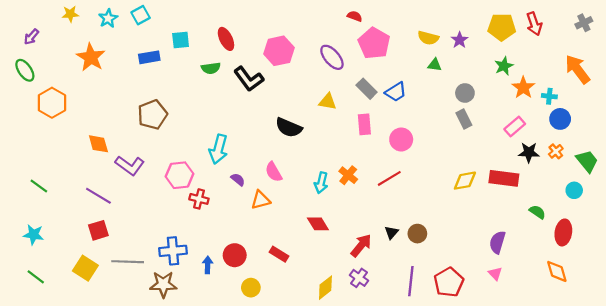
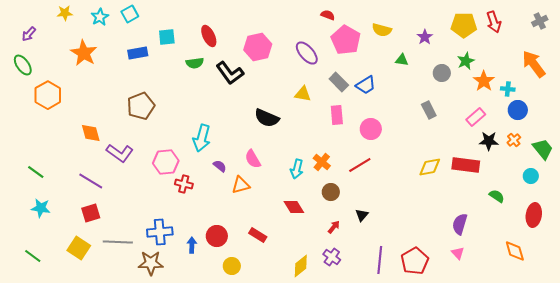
yellow semicircle: (428, 38) -> (382, 30), moved
gray circle: (465, 93) -> (442, 73), moved
red ellipse: (563, 232) -> (534, 215), moved
brown circle: (417, 234) -> (331, 192), moved
cyan star: (34, 235) -> (41, 208), moved
red arrow: (361, 245) -> (334, 227), size x0.6

